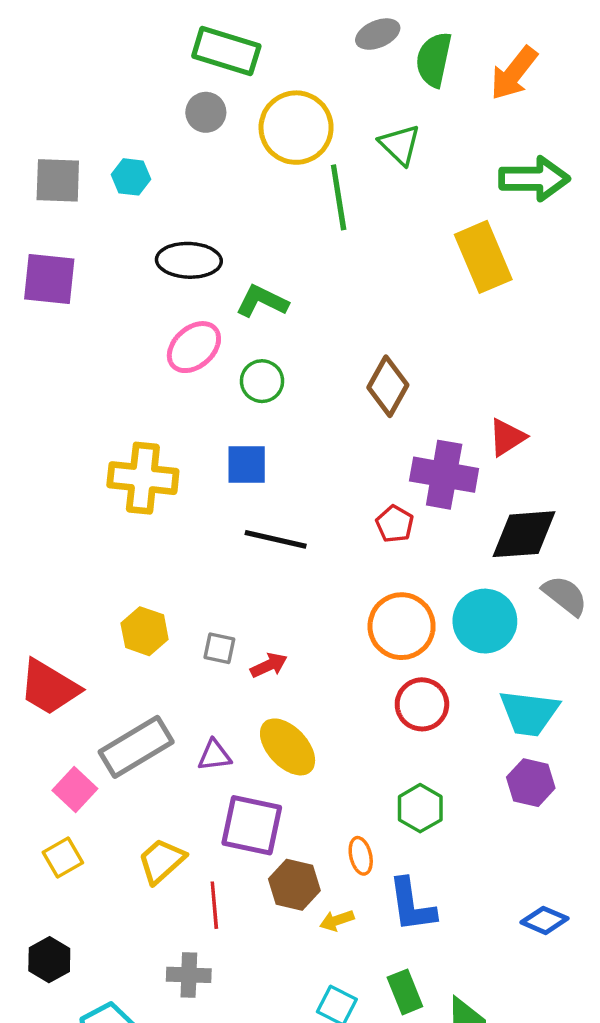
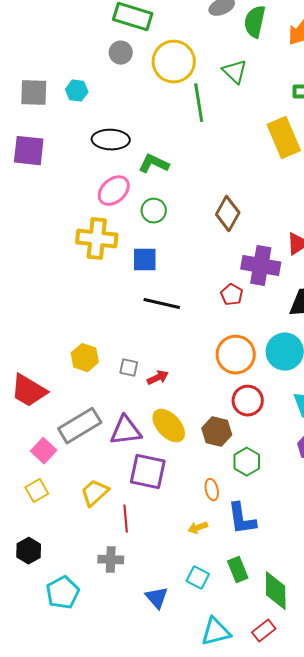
yellow cross: (143, 478) -> (97, 239), moved
purple triangle: (214, 755) -> (126, 431), size x1.6
brown hexagon: (294, 885) -> (217, 432), moved

